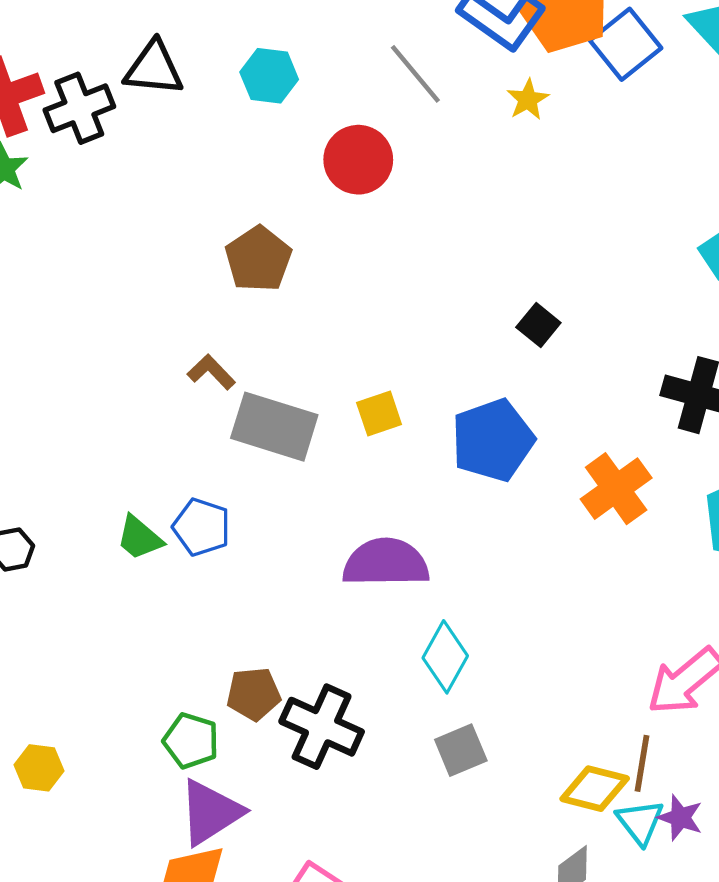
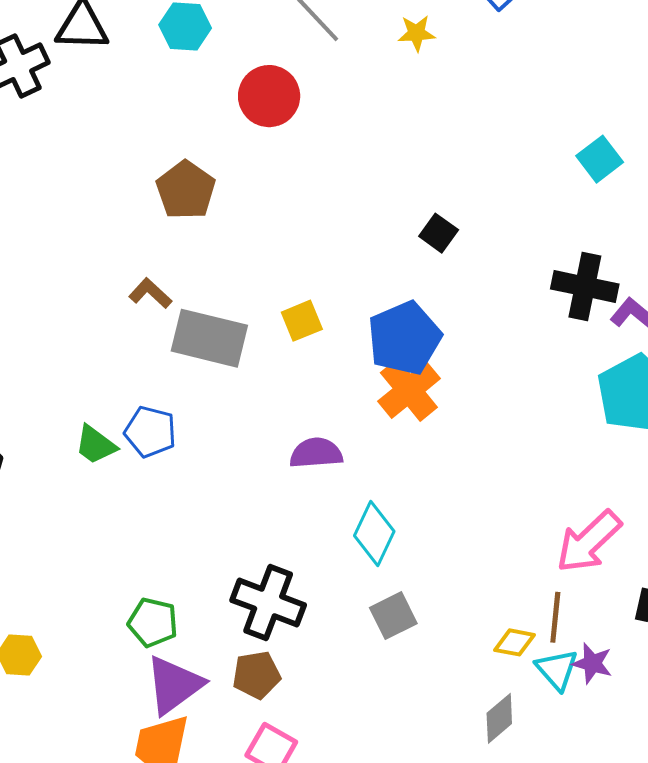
yellow star: (528, 100) -> (417, 33), turned 30
orange cross: (616, 489) -> (409, 390), moved
purple semicircle: (386, 563) -> (316, 453), size x0.7
brown pentagon: (254, 694) -> (256, 675), moved
yellow diamond: (595, 789) -> (514, 642), size x0.7

